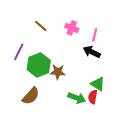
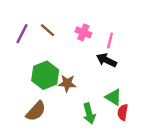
purple line: (19, 52) -> (22, 34), moved
red semicircle: (93, 97) -> (123, 112), moved
green arrow: (77, 98) -> (89, 113), turned 54

